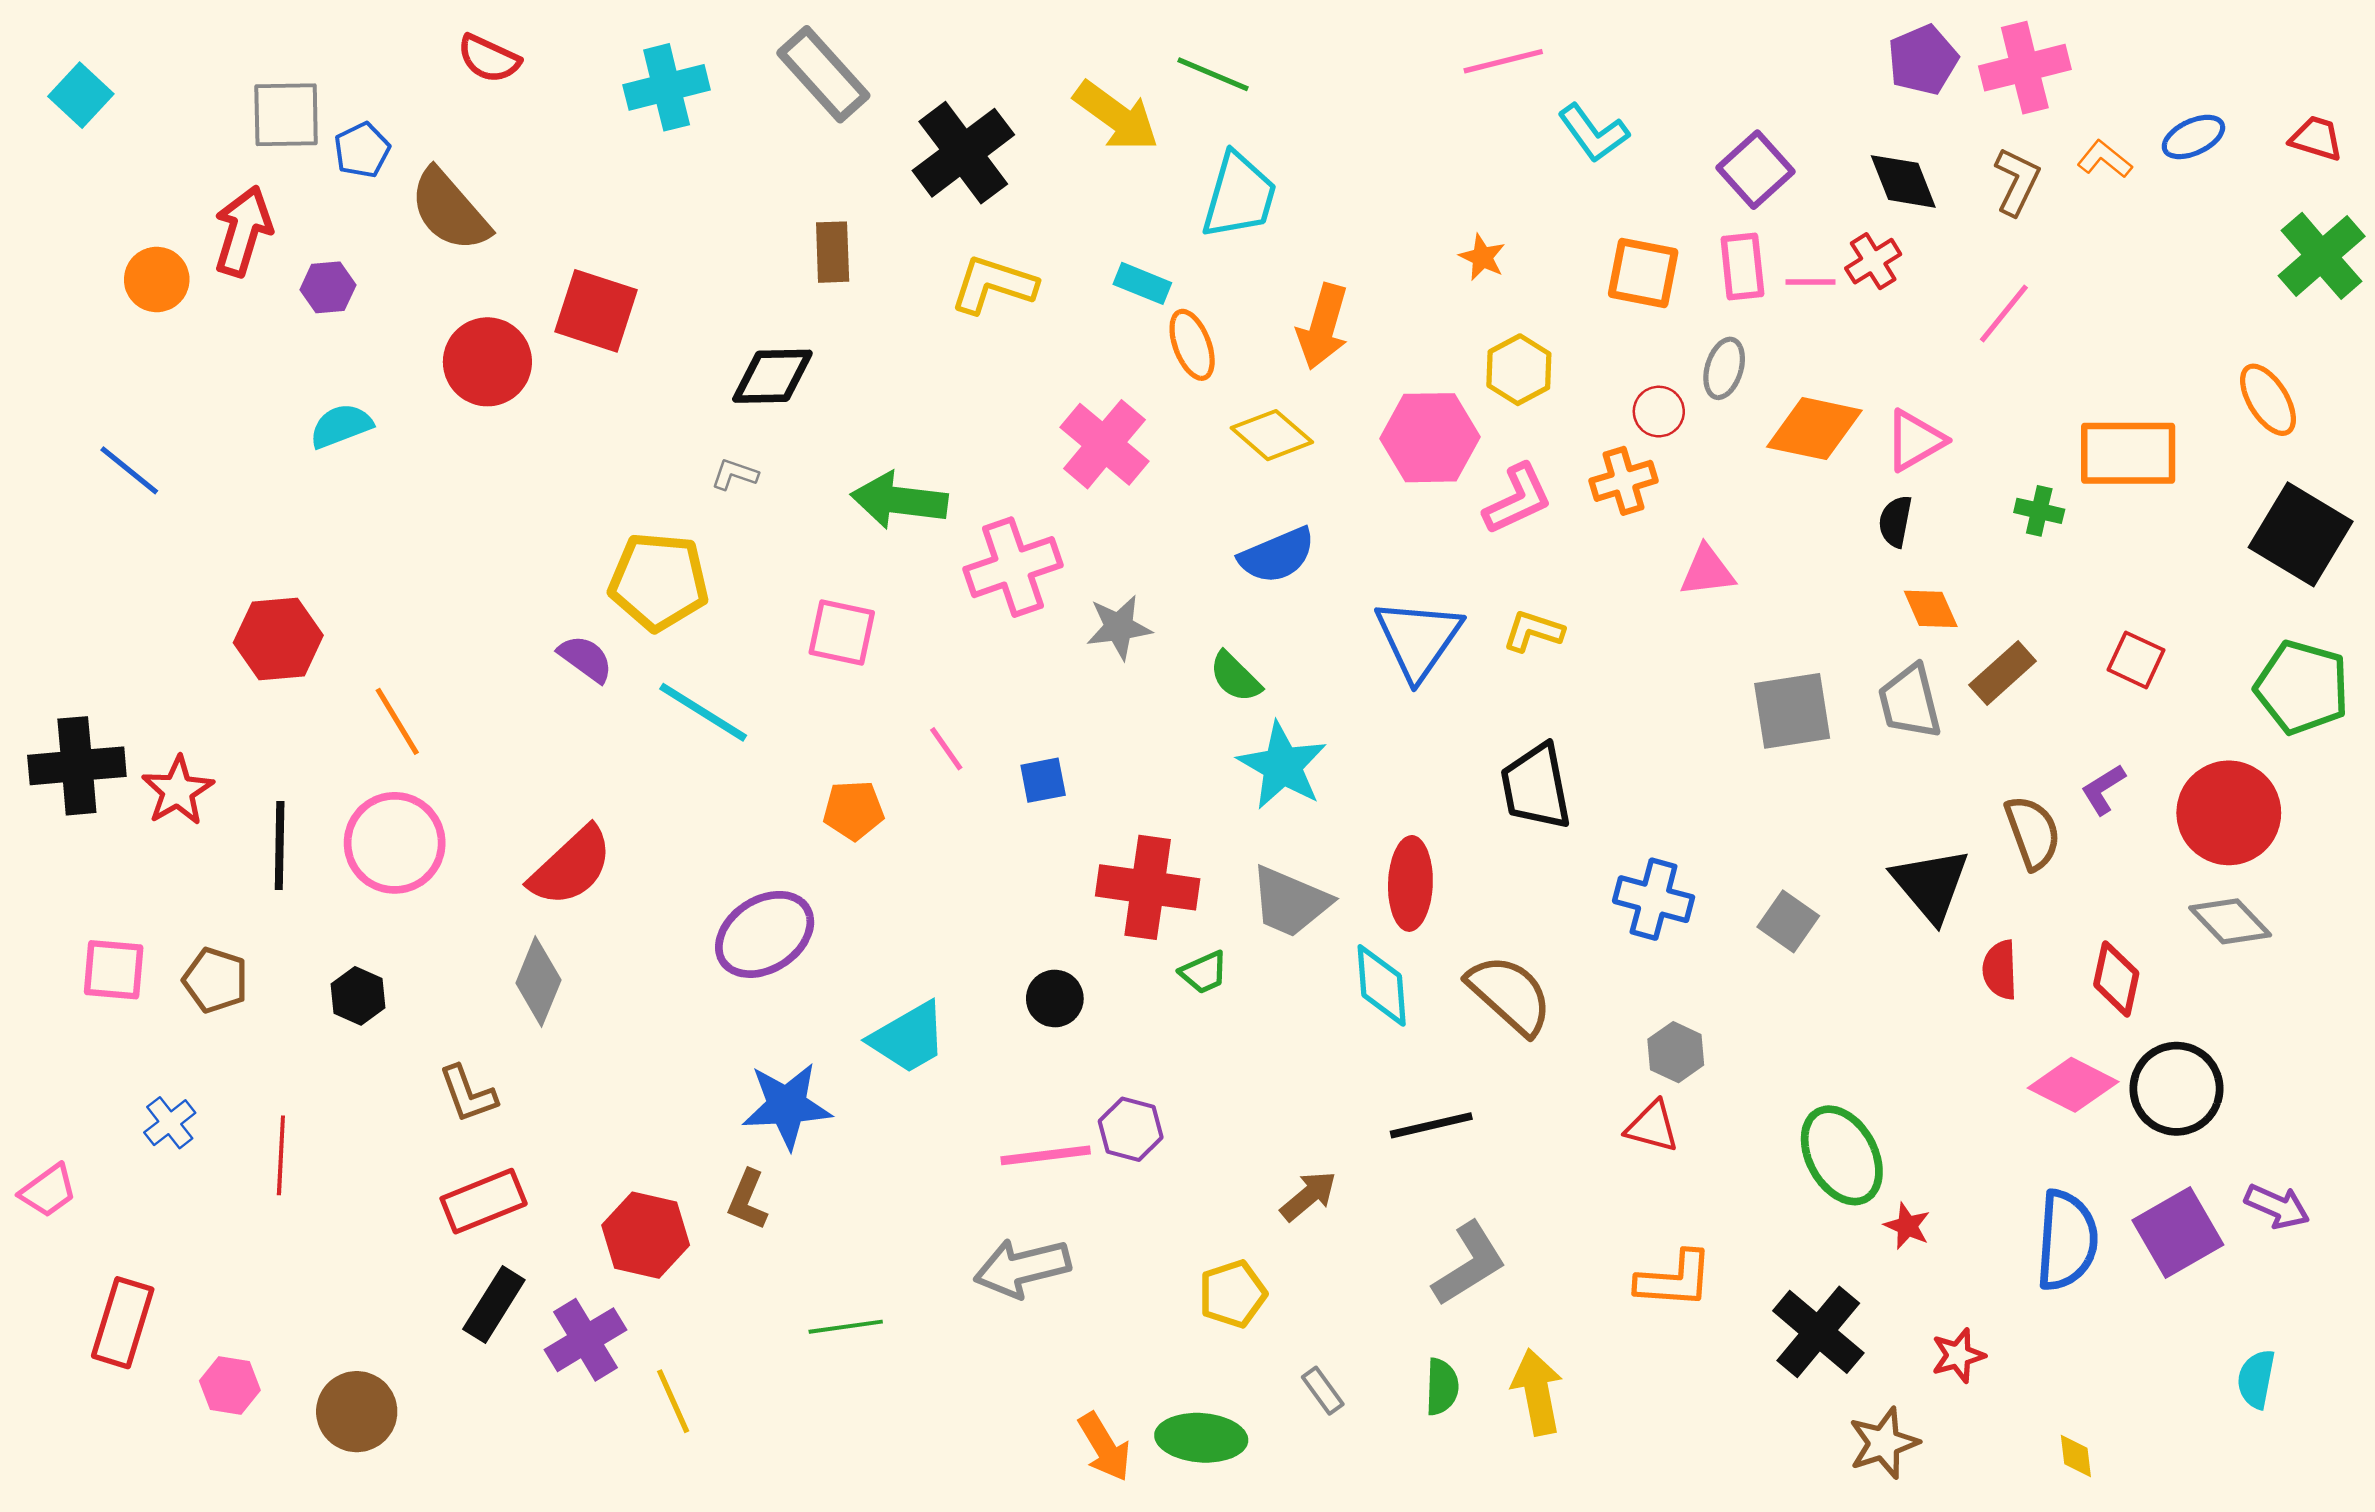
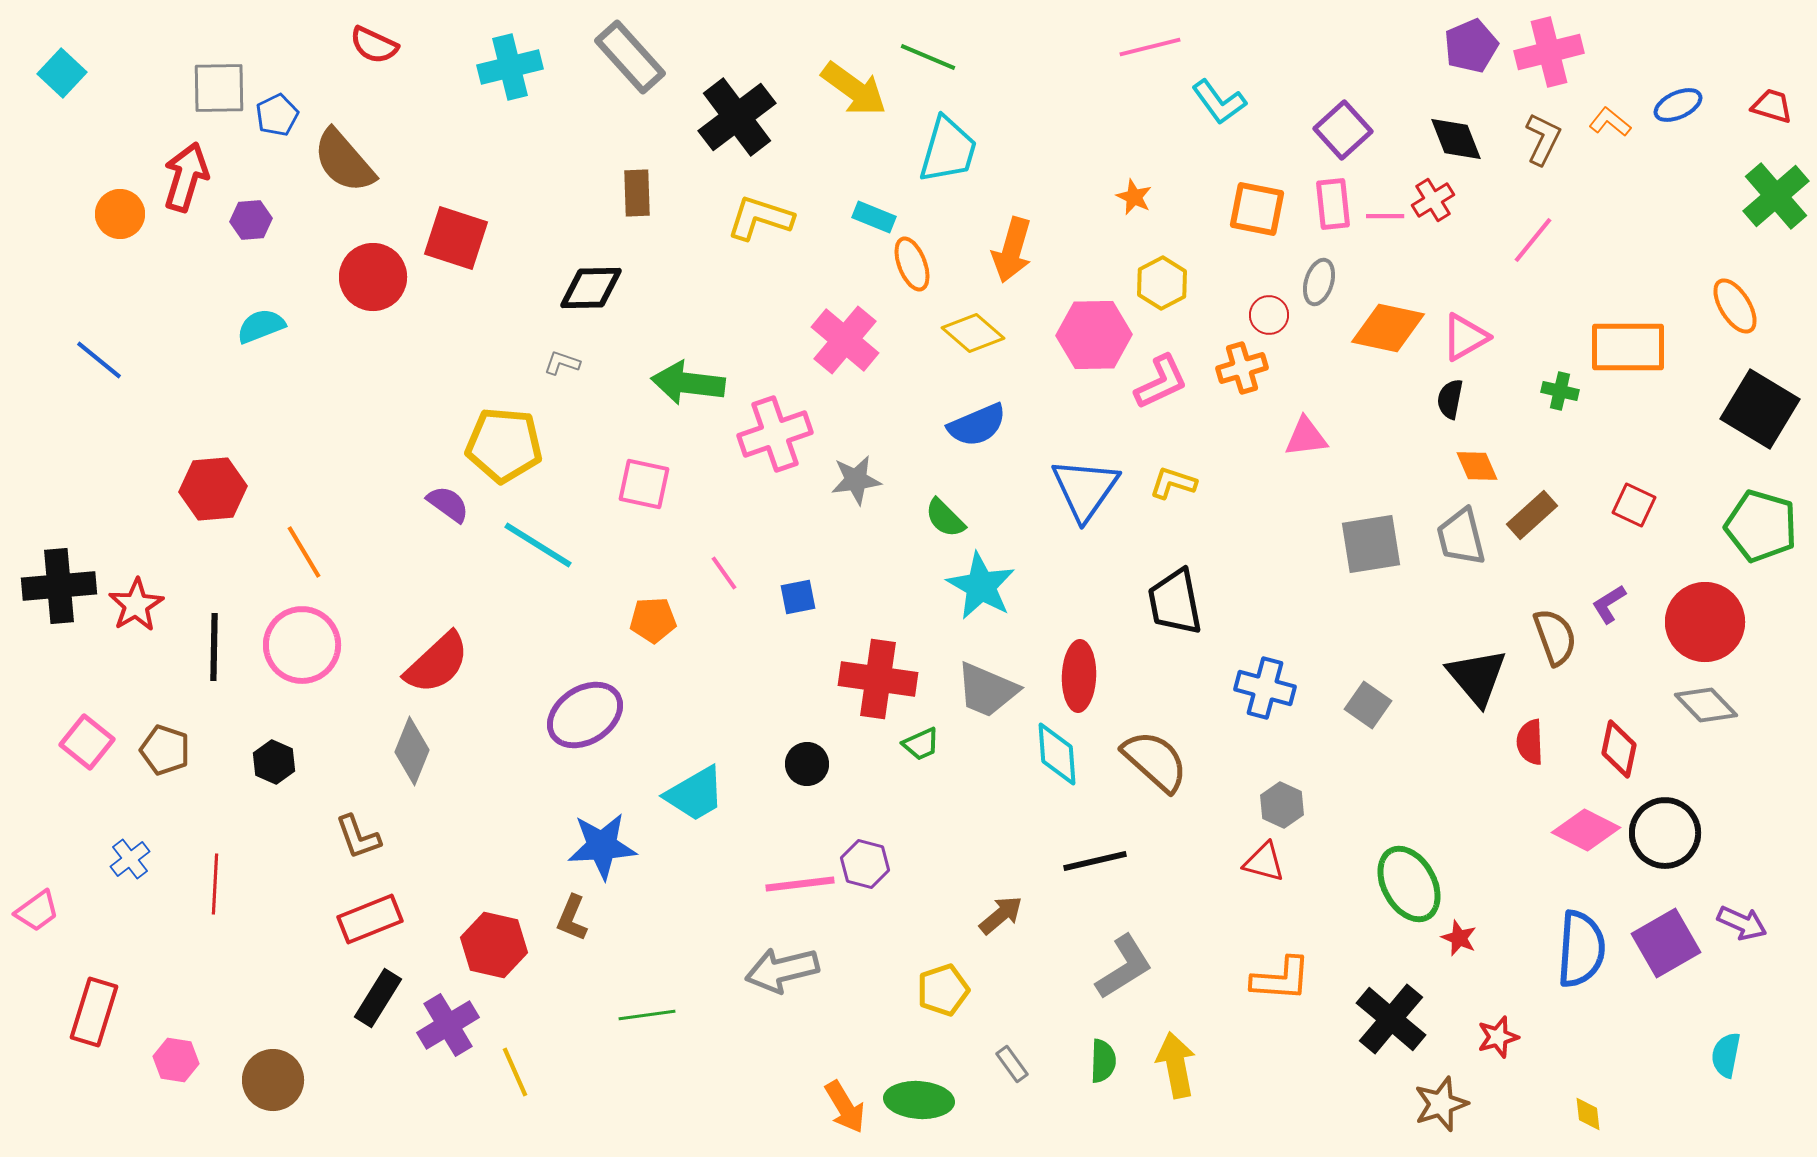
pink square: (114, 970) -> (87, 742), turned 34

